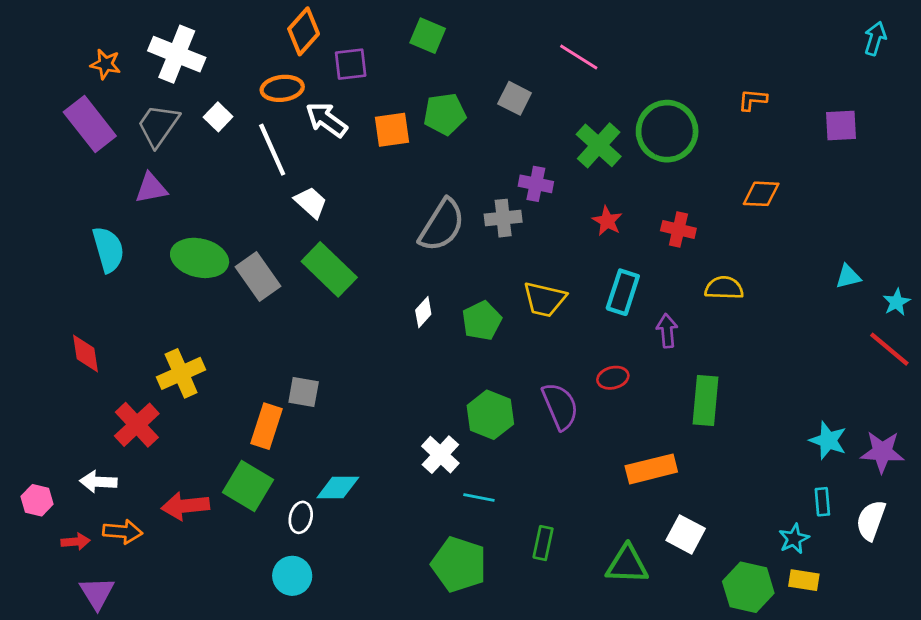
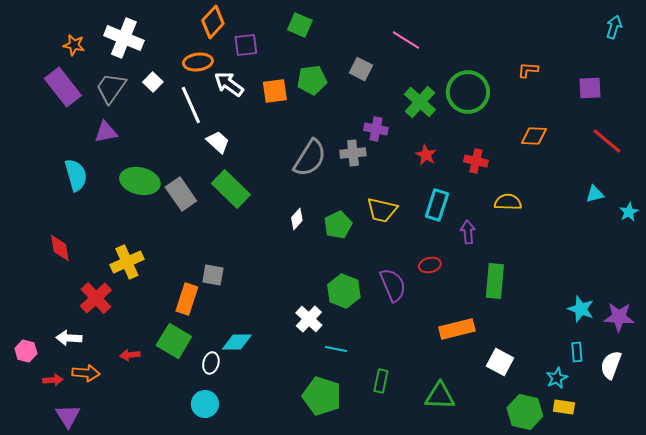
red line: (889, 349) -> (607, 141), moved
red arrow: (185, 506) -> (130, 355), size x0.6
white square: (686, 534) -> (500, 362), moved

